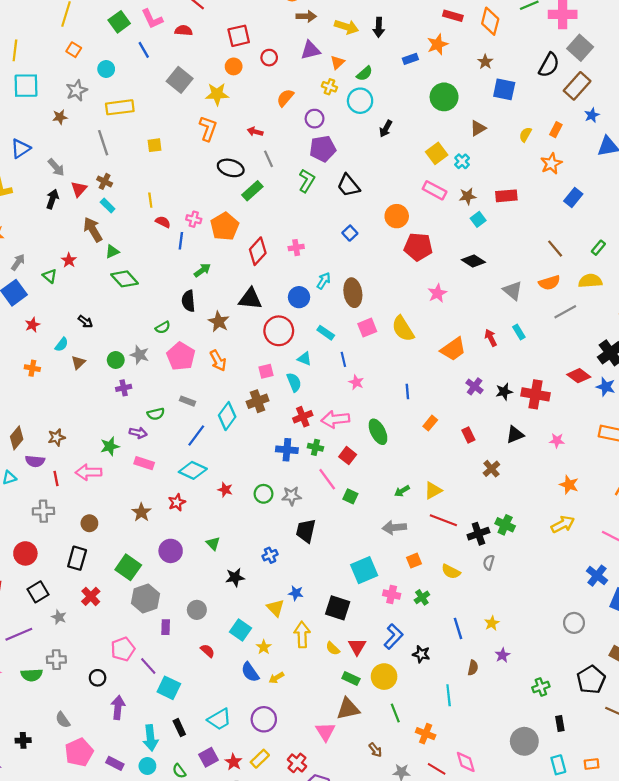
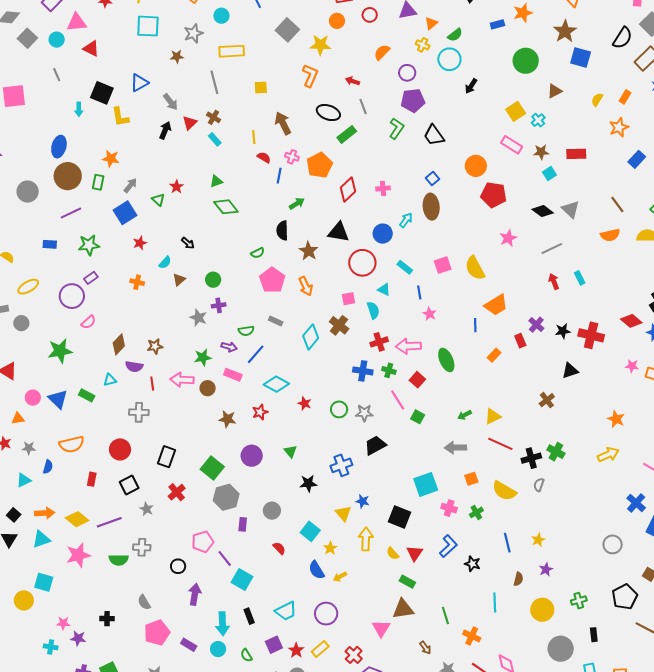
brown star: (485, 62) -> (565, 31), size x1.6
brown arrow: (93, 230) -> (283, 123), moved
gray triangle: (513, 291) -> (571, 209), moved
brown ellipse: (353, 293) -> (431, 207), moved
gray line: (565, 312) -> (552, 249), moved
orange trapezoid: (453, 349) -> (496, 305), moved
gray star: (140, 355) -> (198, 318), moved
brown cross: (258, 401) -> (339, 325), turned -36
red rectangle: (468, 435) -> (520, 341), moved
blue line: (196, 436) -> (256, 354), moved
pink star: (557, 441) -> (632, 366), moved
brown star: (141, 512) -> (227, 419), turned -30
brown circle: (89, 523) -> (208, 388), moved
black trapezoid: (306, 531) -> (375, 445), turned 45
blue cross: (270, 555) -> (341, 465), size x1.5
yellow semicircle: (451, 572) -> (504, 491), size x1.4
yellow circle: (384, 677) -> (542, 610), moved

